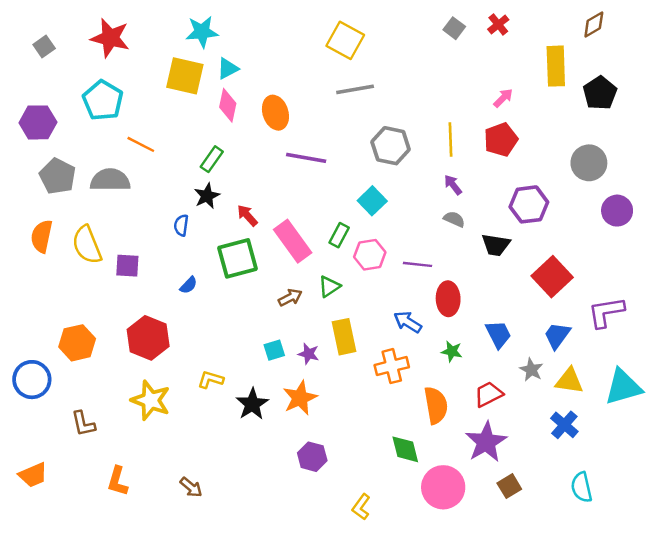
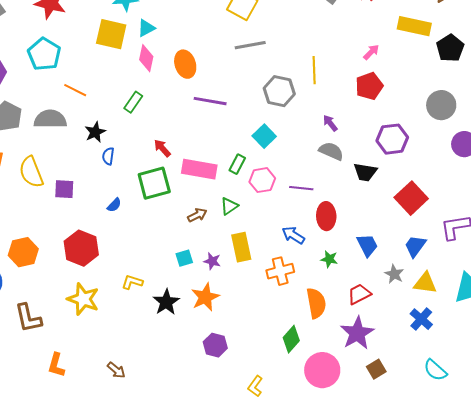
yellow rectangle: (556, 66) -> (414, 26), turned -76
yellow line: (451, 140) -> (314, 70), moved
black star: (207, 196) -> (95, 132), moved
gray semicircle: (454, 219) -> (331, 151), size x1.4
pink rectangle: (293, 241) -> (199, 169), turned -44
brown L-shape: (83, 424) -> (28, 318), size x1.4
green diamond: (405, 449) -> (291, 339), turned 56
cyan semicircle: (582, 487) -> (435, 370), turned -35

